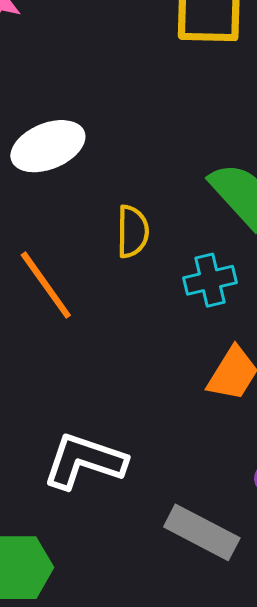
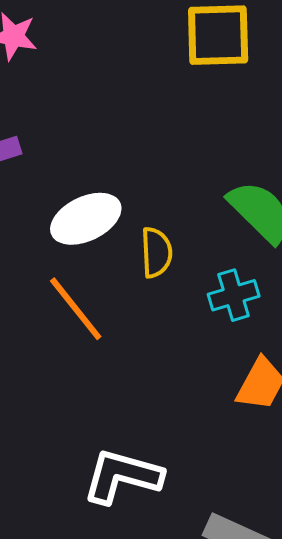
white ellipse: (48, 146) -> (86, 219), moved

